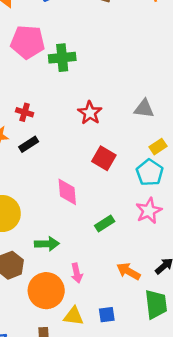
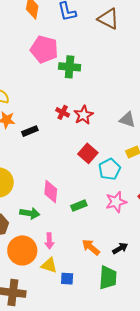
red cross: (25, 112) -> (63, 112), moved
cyan pentagon: (150, 173) -> (110, 169), moved
pink diamond: (67, 192) -> (51, 192), moved
yellow triangle: (74, 316) -> (49, 265), moved

